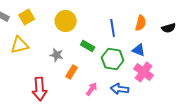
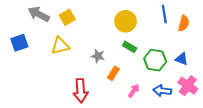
yellow circle: (66, 21) -> (126, 21), moved
blue line: (113, 28) -> (164, 14), moved
blue triangle: (139, 50) -> (182, 59), moved
pink cross: (144, 72) -> (188, 86), moved

